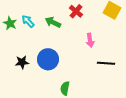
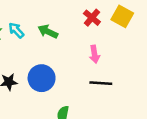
red cross: (76, 11) -> (92, 18), moved
black line: (106, 63) -> (101, 83), moved

